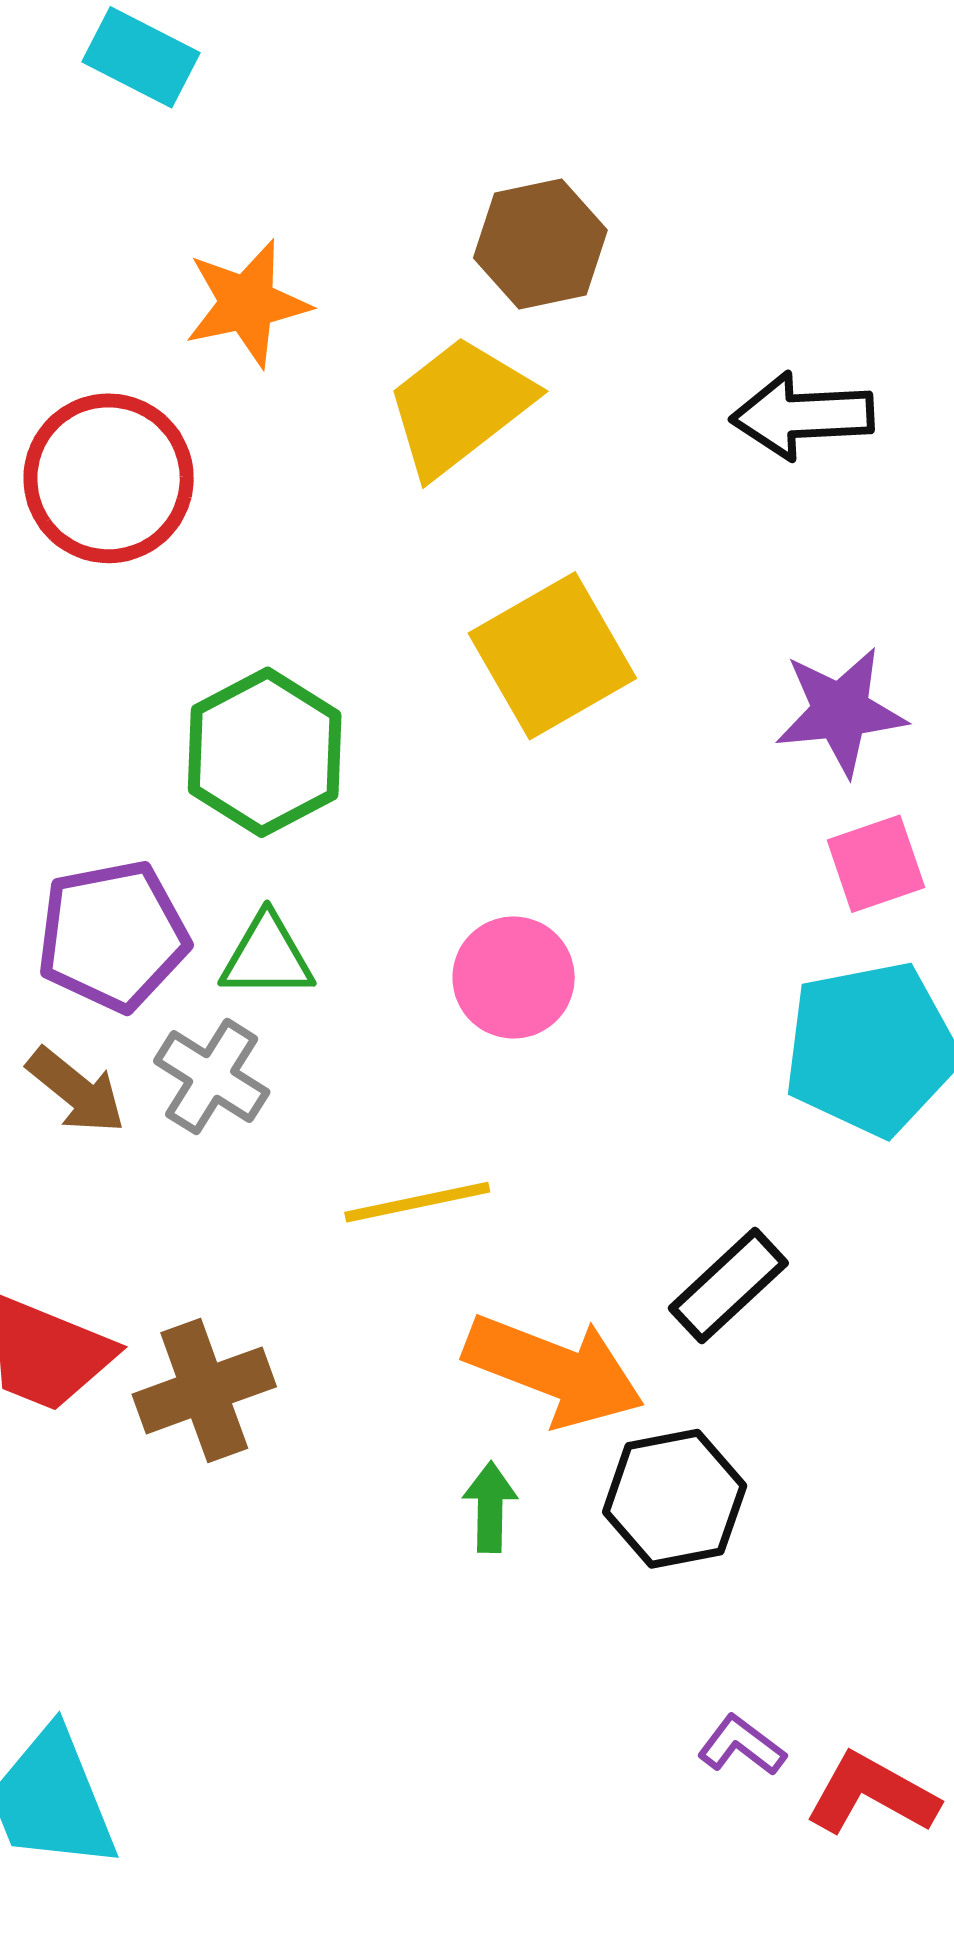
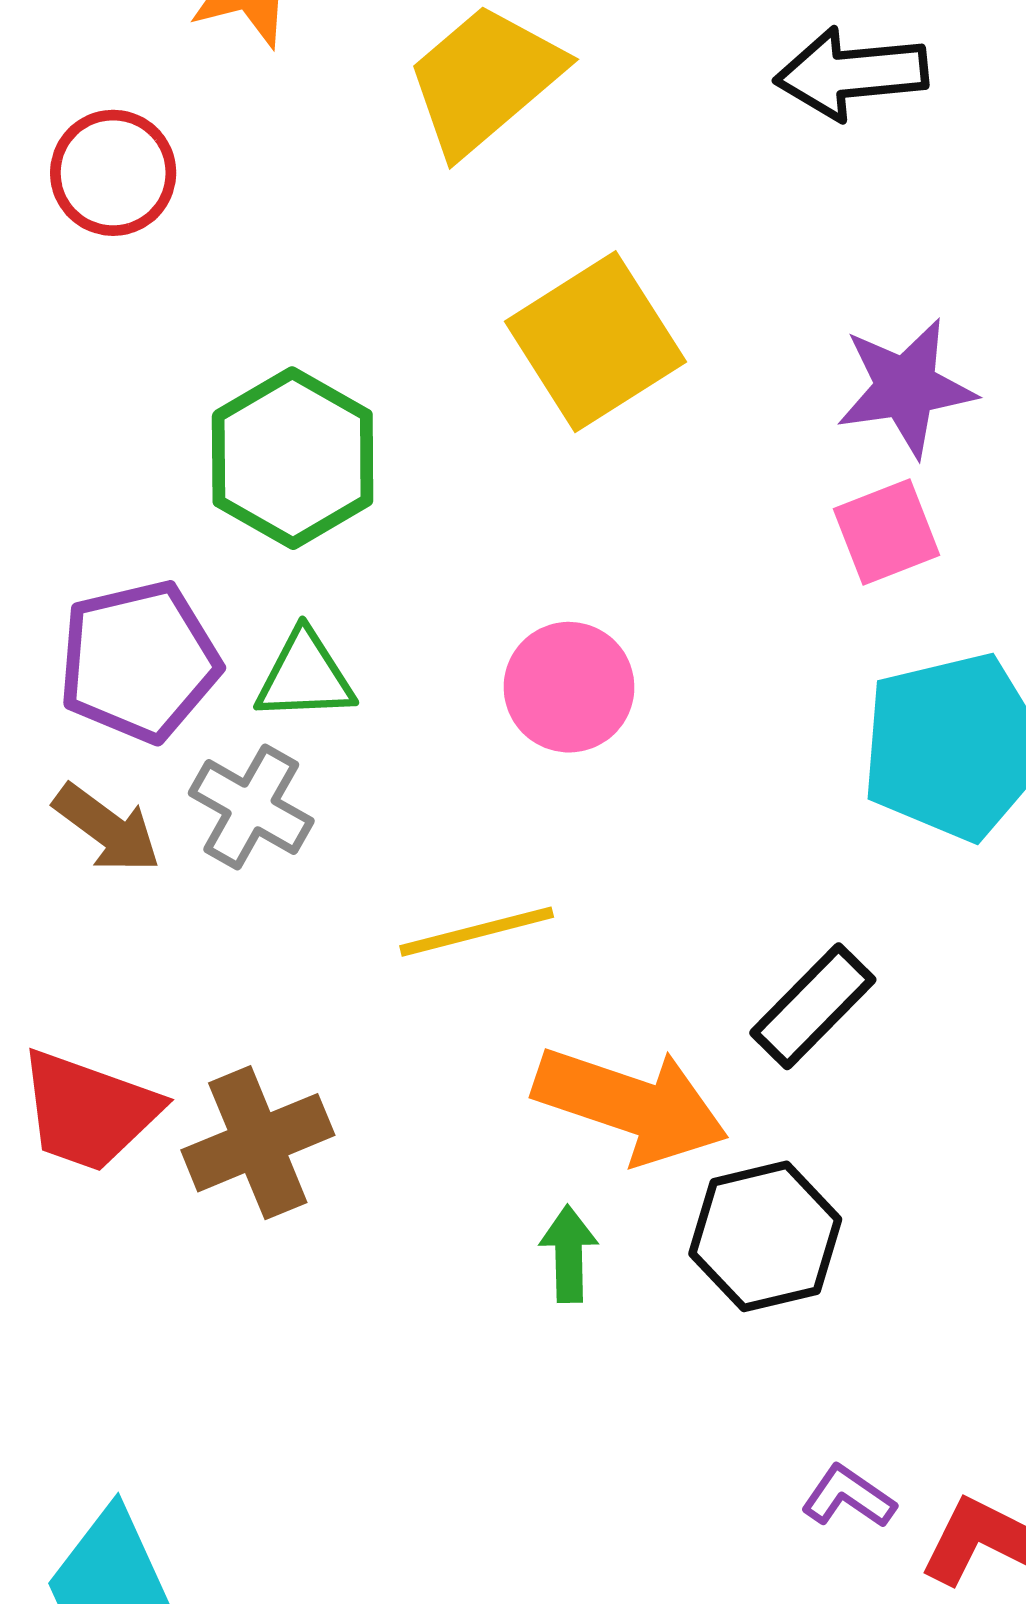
red circle: (109, 478) -> (113, 173), size x0.7
pink square: (876, 864) -> (887, 532), moved

